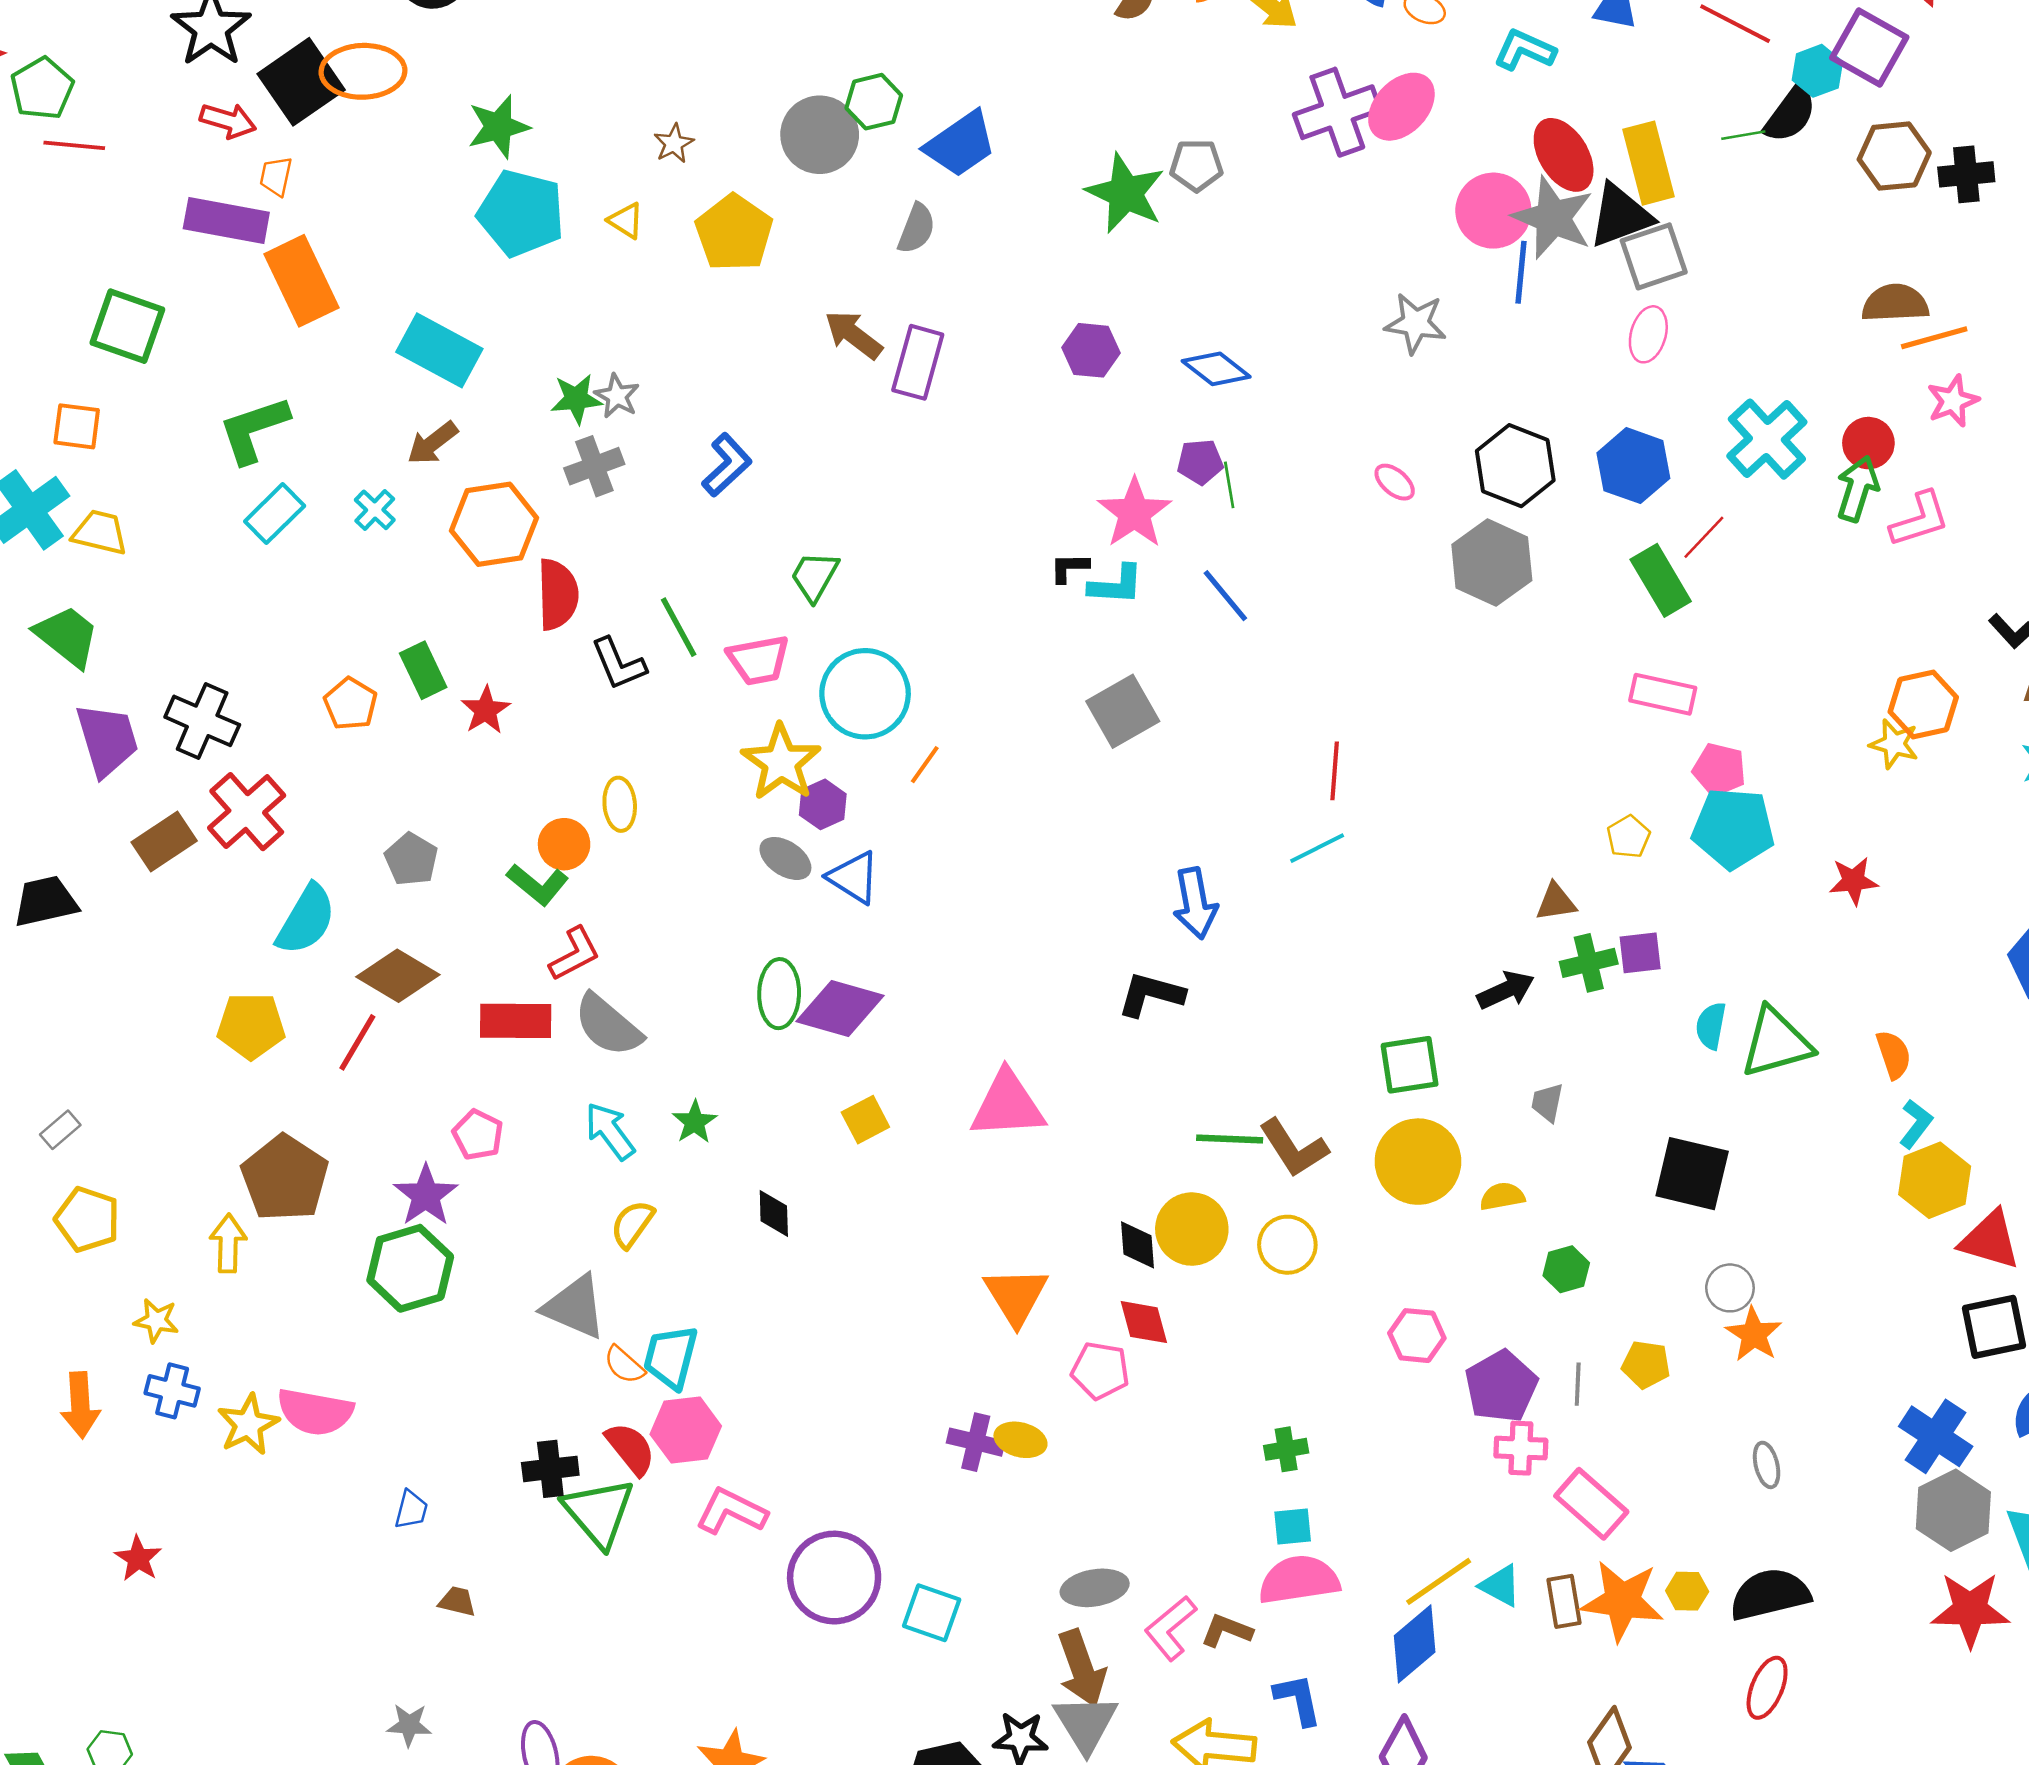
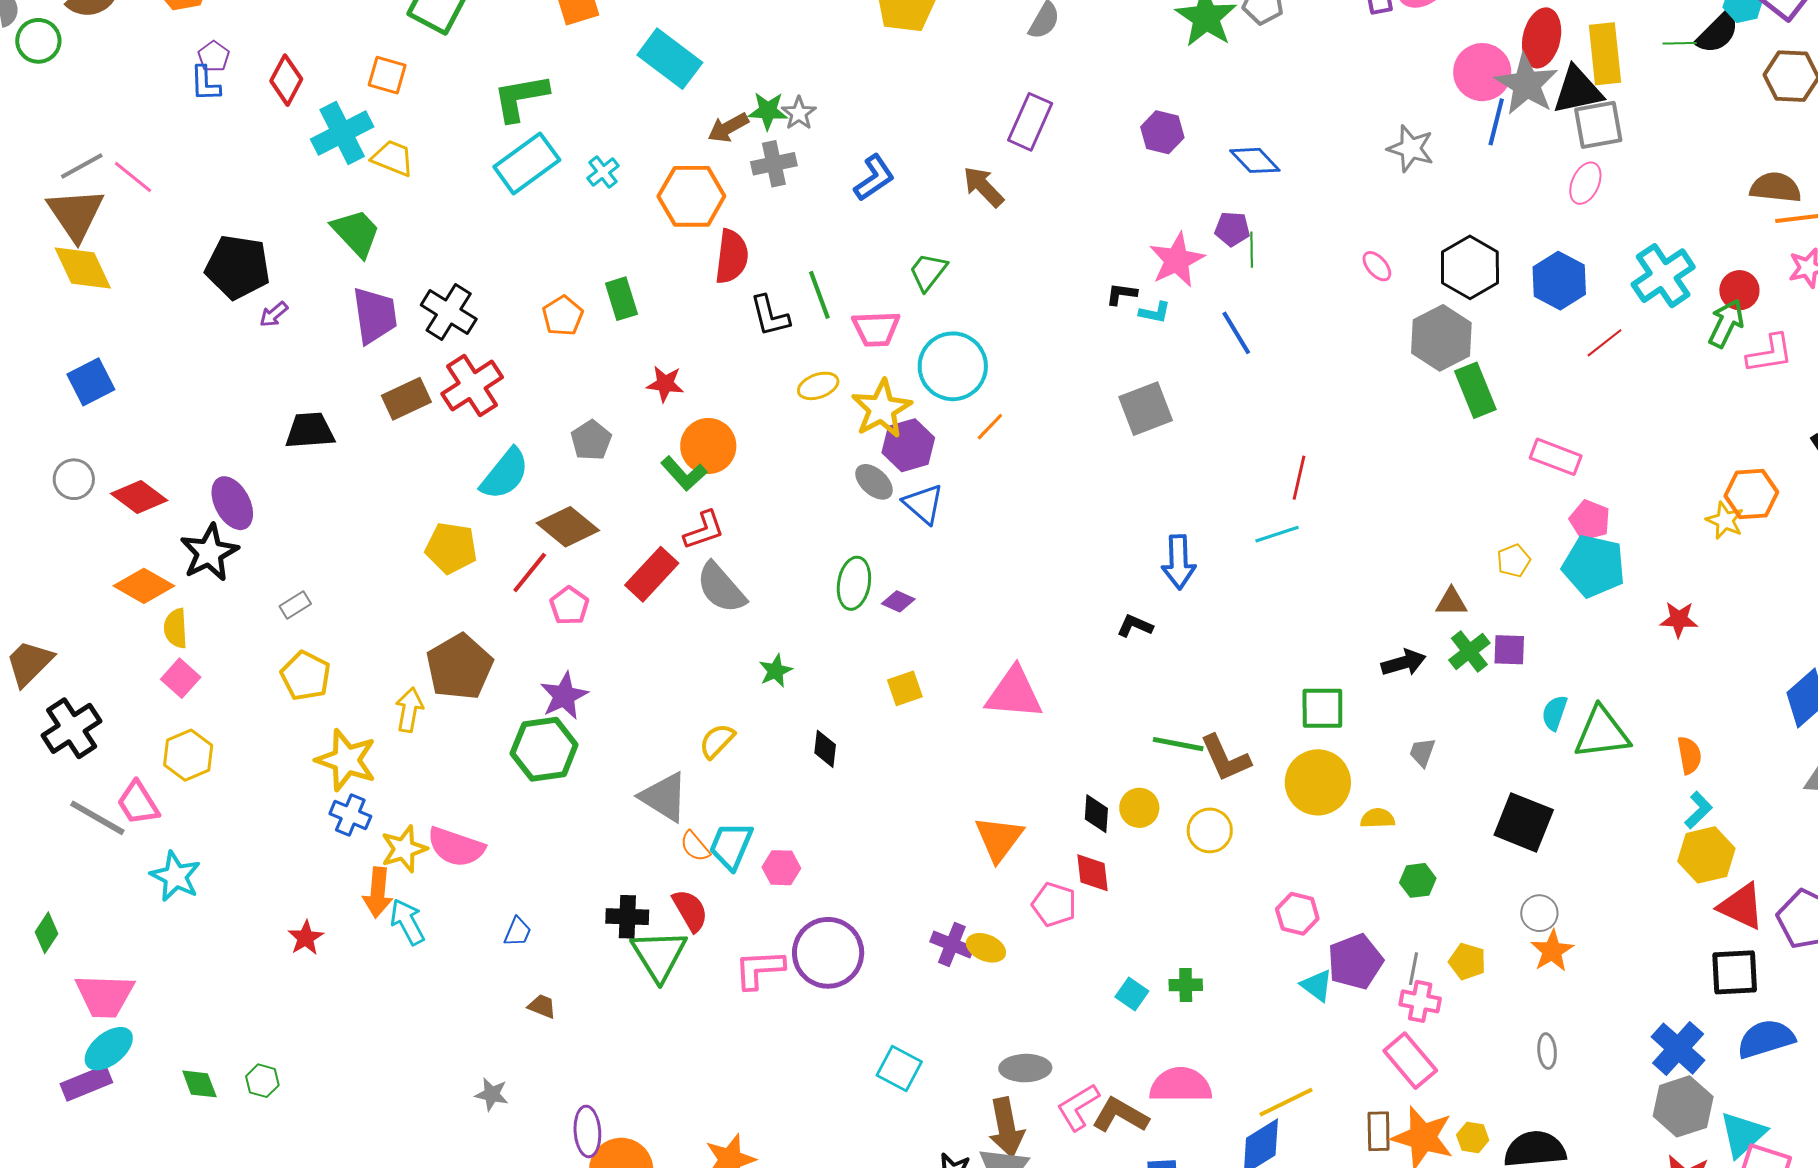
red ellipse: (1564, 155) -> (1542, 38), turned 36
brown arrow: (853, 335) -> (983, 187), moved
brown arrow: (433, 443) -> (728, 128), moved
cyan rectangle: (275, 514) -> (527, 163), size x1.4
green rectangle: (1661, 580) -> (1475, 390), moved
cyan L-shape: (1116, 585) -> (1155, 312), size x0.7
red star: (486, 710) -> (665, 384), moved, turned 30
yellow ellipse: (620, 804) -> (818, 386), moved, turned 66
purple hexagon: (823, 804) -> (908, 445), size x1.4
orange circle: (564, 844) -> (708, 446), size x1.4
green cross: (1589, 963) -> (1469, 651), turned -33
black L-shape: (1151, 994) -> (1135, 626), size x0.7
purple diamond: (840, 1009) -> (898, 601), size x0.5
red rectangle: (516, 1021) -> (652, 574), turned -56
cyan arrow: (610, 1131) -> (407, 922), moved
pink pentagon: (478, 1135) -> (569, 606), moved
yellow circle: (1192, 1229) -> (1139, 808), size x0.7
yellow star: (156, 1321) -> (346, 760), size x1.8
orange arrow: (80, 1405) -> (378, 892), moved
pink hexagon: (686, 1430) -> (781, 868), moved, size x0.7
pink cross: (1521, 1448) -> (1420, 1001), moved
pink L-shape: (731, 1511) -> (759, 969), turned -38
cyan square: (1293, 1526) -> (1132, 994), moved, turned 32
purple circle: (834, 1578) -> (828, 953), moved
cyan triangle: (1500, 1586) -> (1317, 985), moved
brown L-shape: (1227, 1631) -> (1120, 1115), size x1.4

